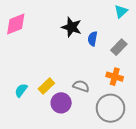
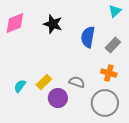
black star: (72, 27) -> (53, 24), moved
blue semicircle: (93, 39) -> (88, 37), size x1.5

